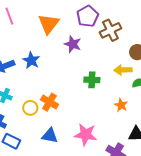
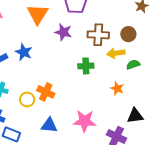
brown cross: (110, 30) -> (98, 35), moved, turned 35

